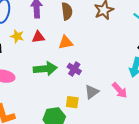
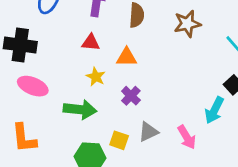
yellow star: (17, 36) -> (96, 77), moved
green arrow: (45, 69) -> (80, 110), moved

